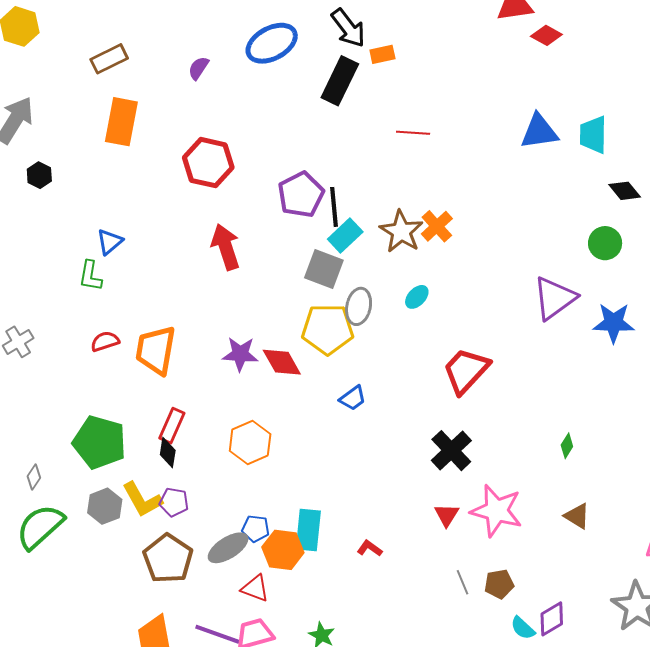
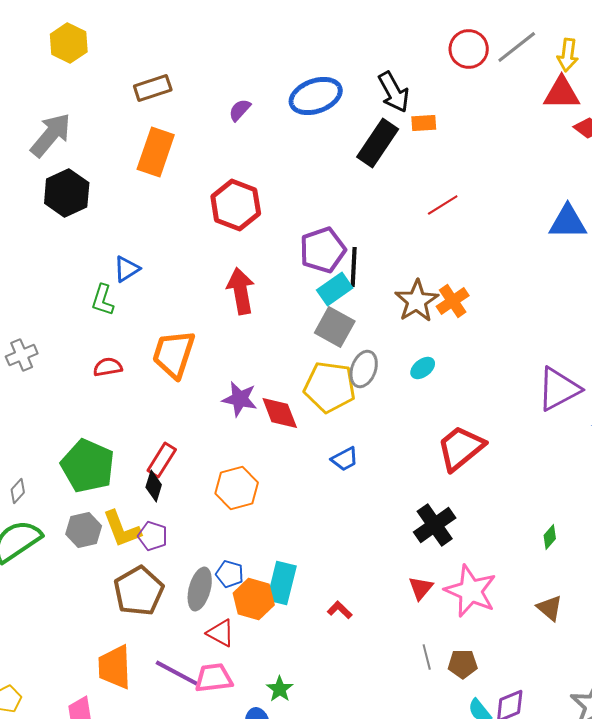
red line: (413, 133) -> (443, 205), turned -44
black hexagon: (39, 175) -> (67, 193), size x1.8
cyan rectangle: (345, 236) -> (335, 289), moved
orange trapezoid: (156, 350) -> (174, 354), moved
gray ellipse: (228, 548) -> (200, 589), turned -51

